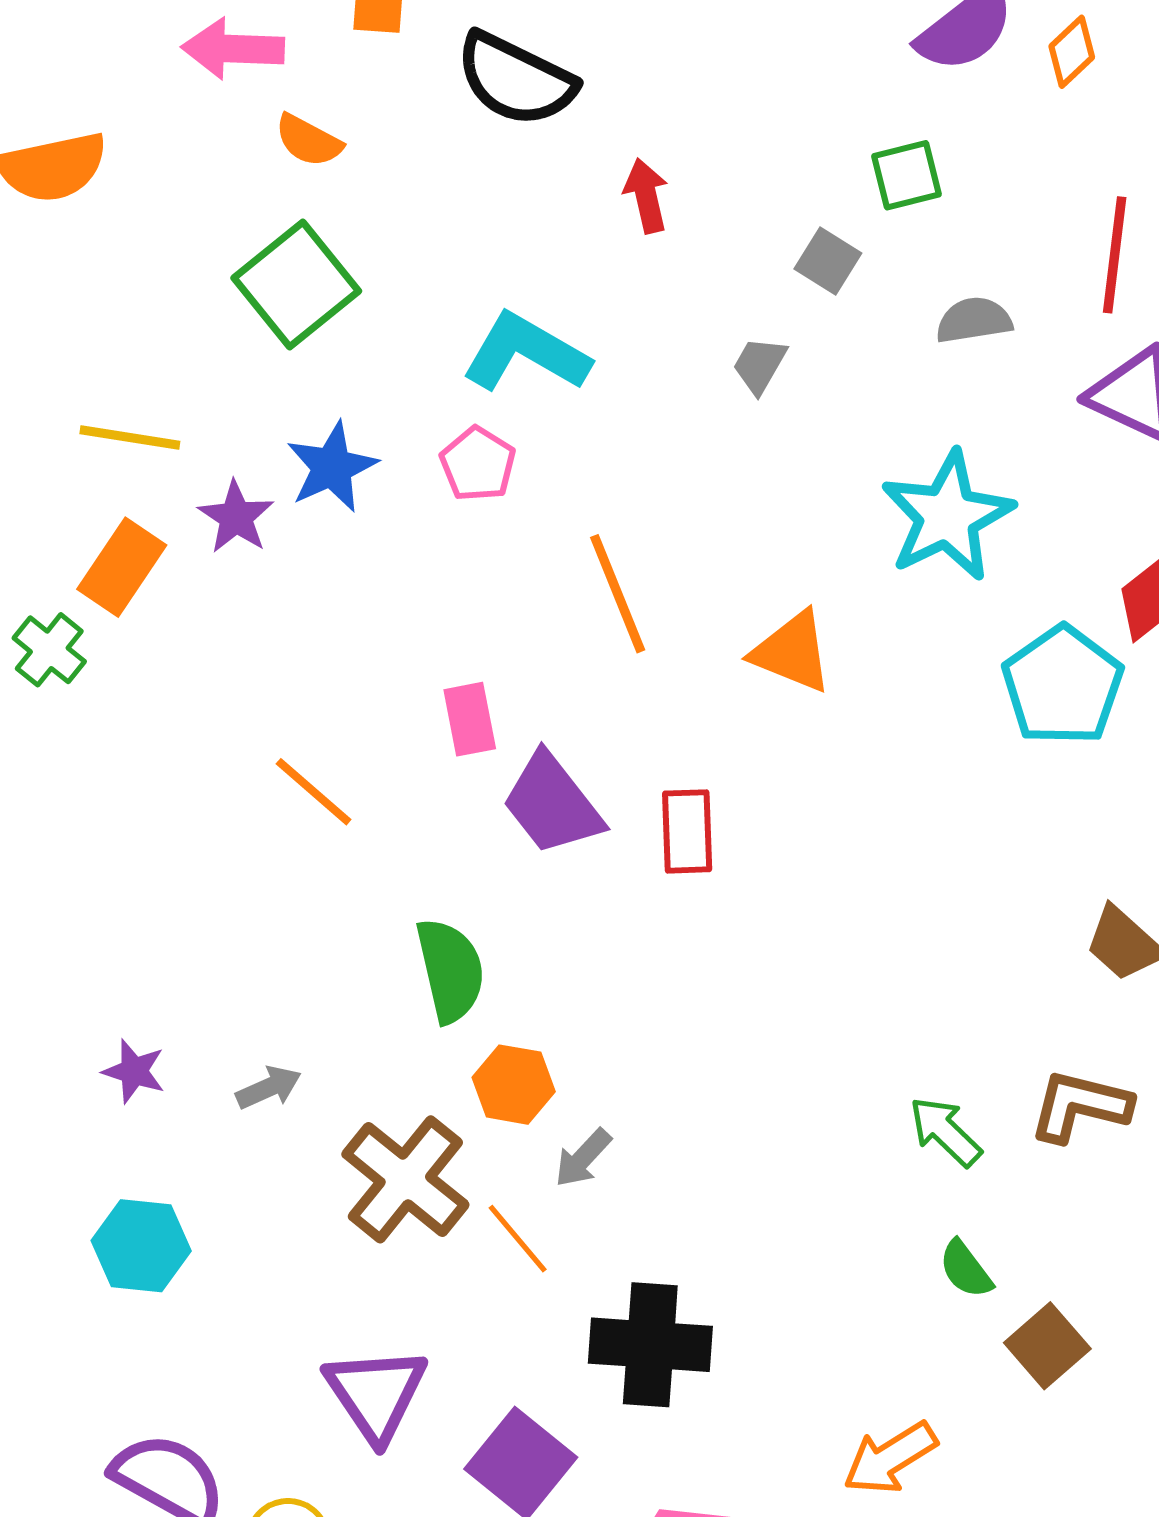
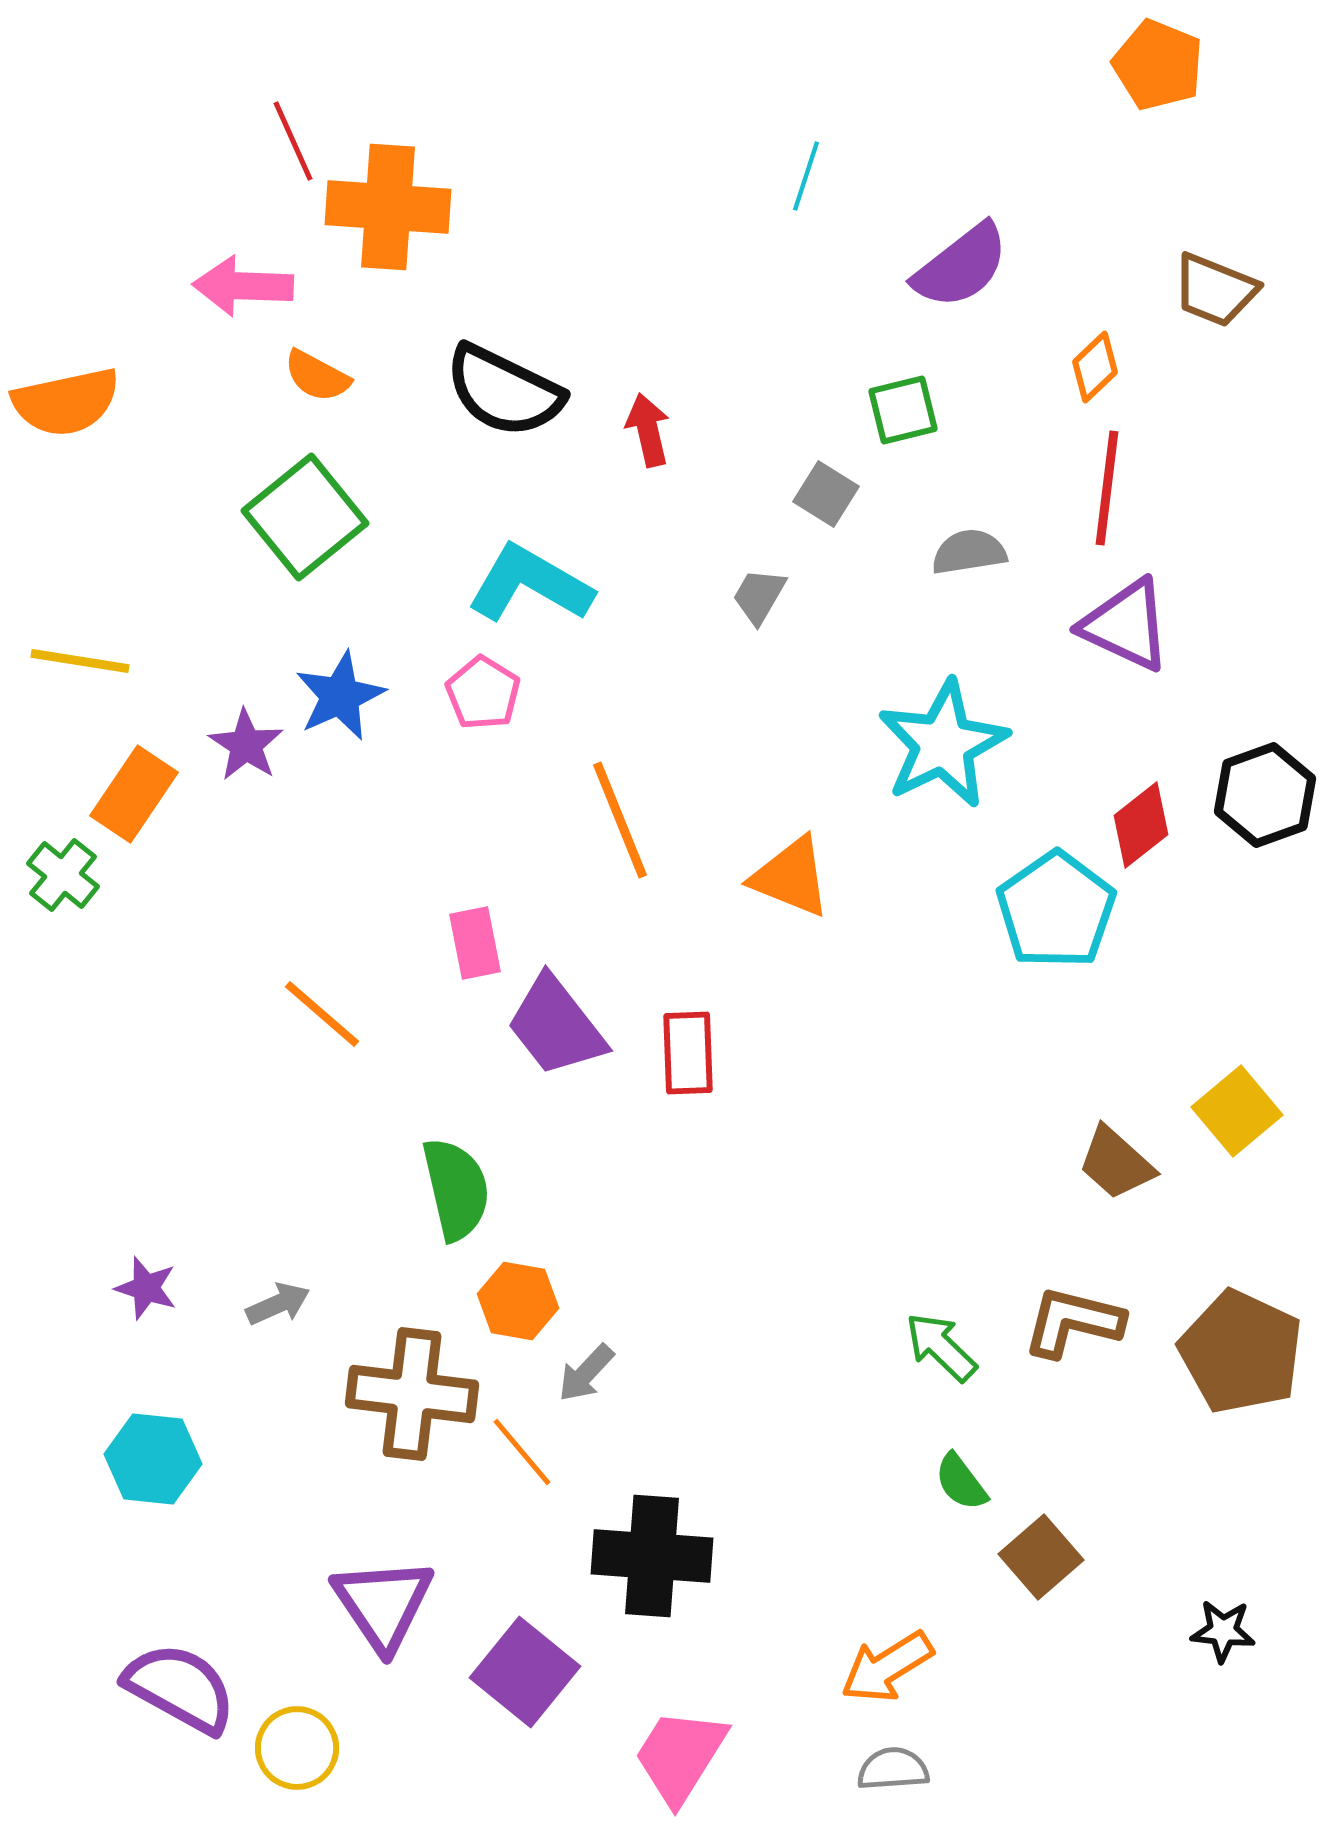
orange diamond: (1072, 52) -> (1095, 367), moved
black semicircle: (516, 79) -> (504, 391), moved
yellow line: (130, 438) -> (80, 661), moved
brown cross: (405, 1179) -> (412, 1394), turned -32

